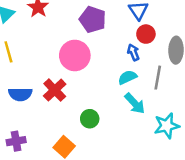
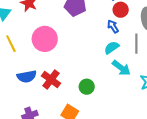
pink circle: (75, 55) -> (45, 39), moved
red cross: (55, 90) -> (51, 80), moved

